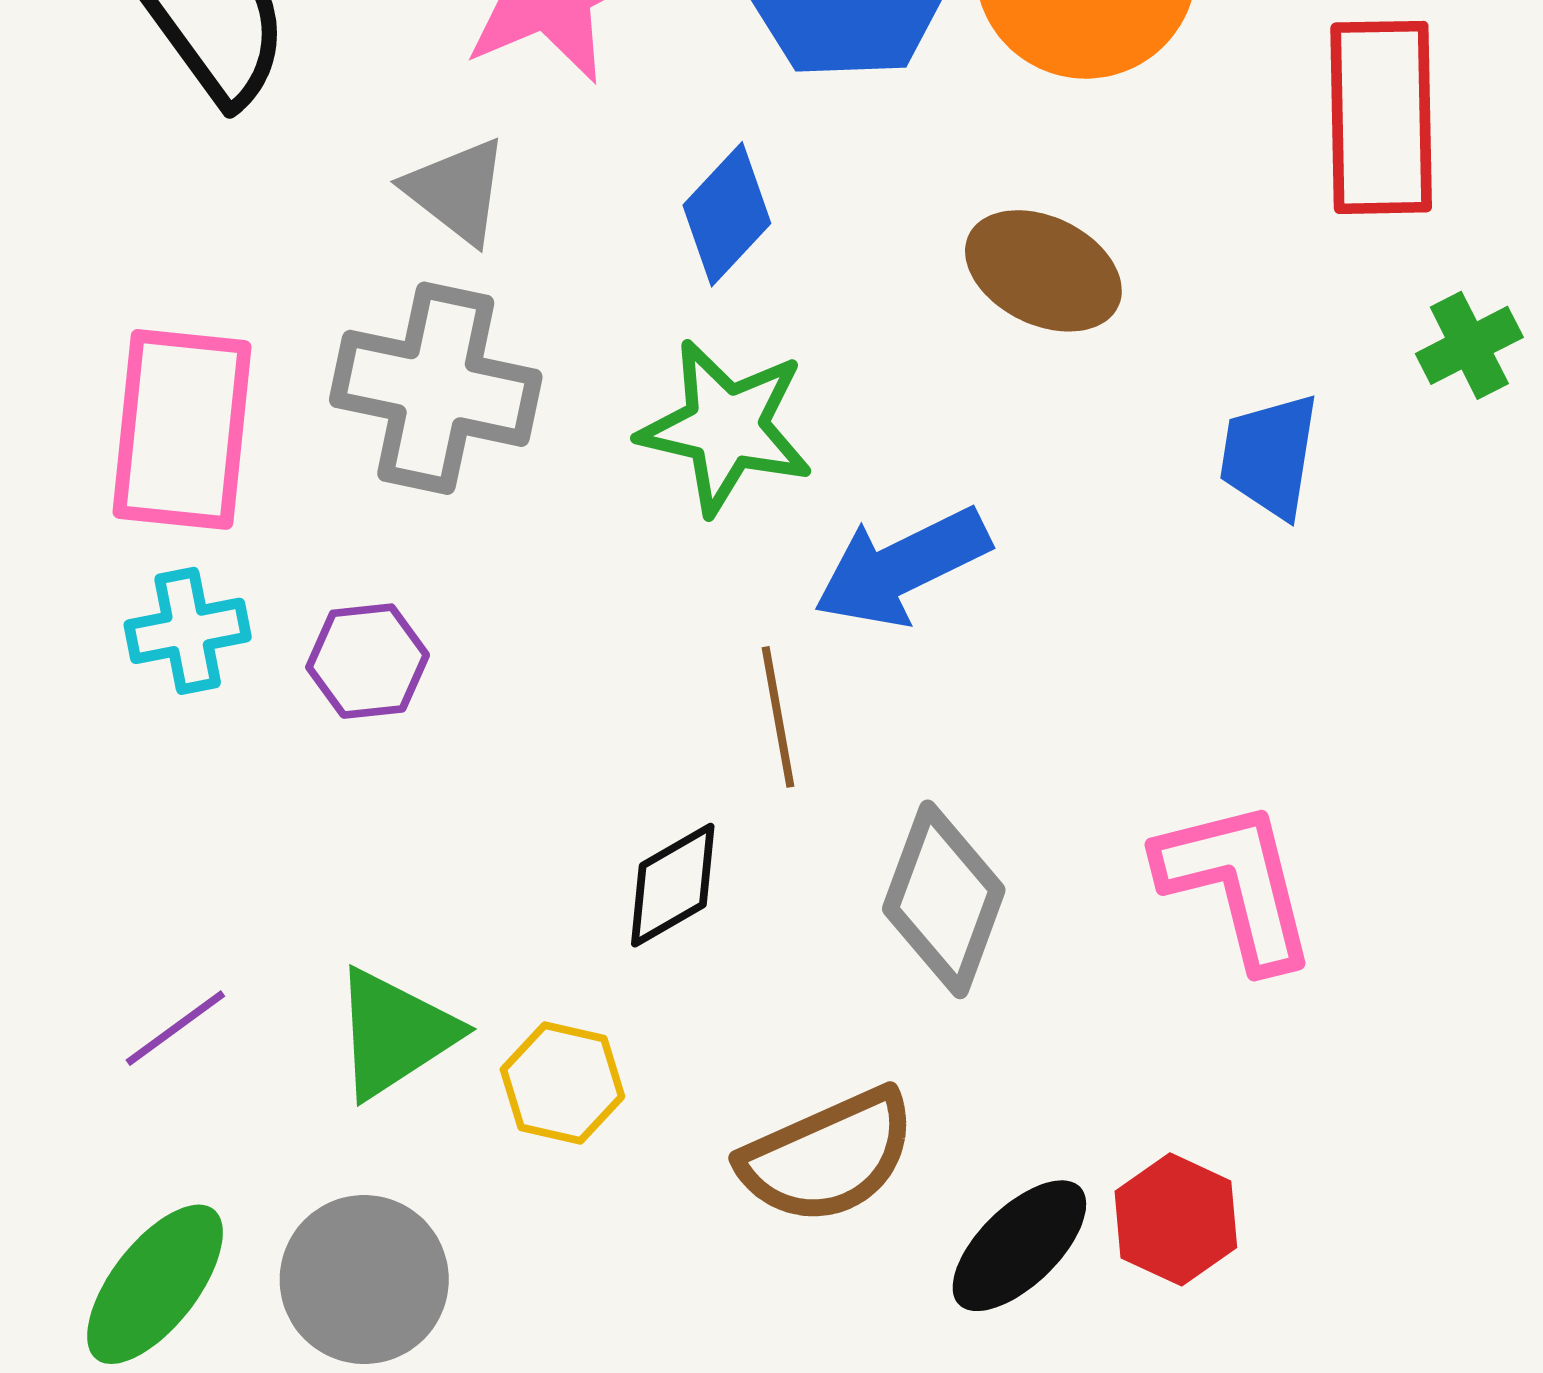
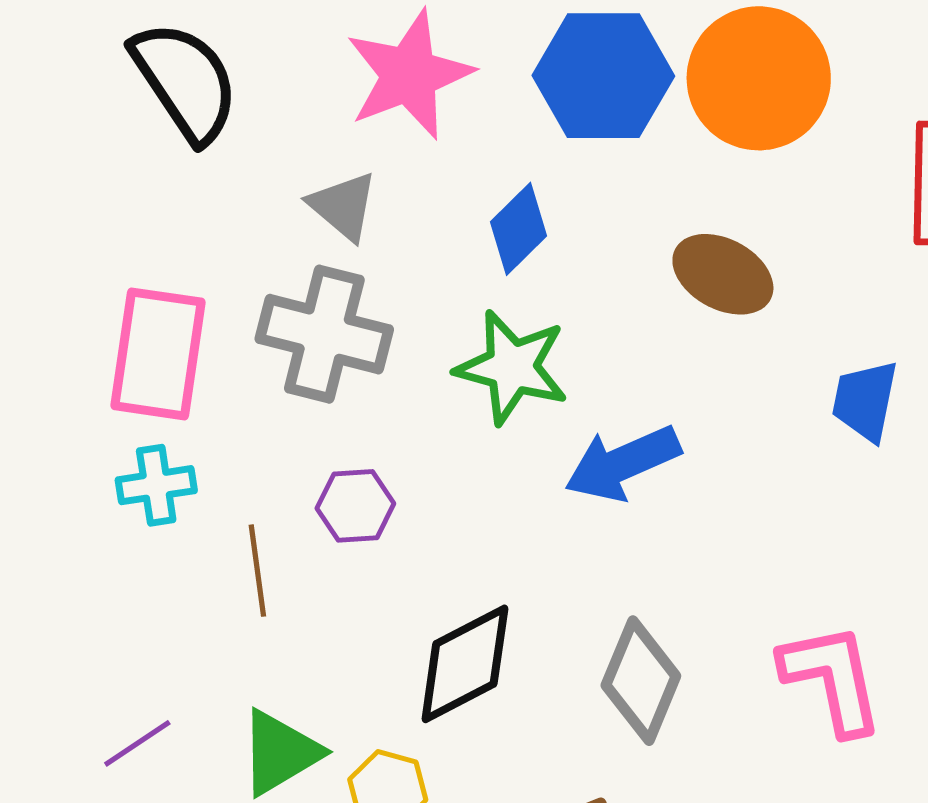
purple hexagon: (368, 661) -> (355, 506), moved
brown line: (778, 717) -> (257, 571), moved
black diamond: (673, 885) -> (465, 664), size x1.5

